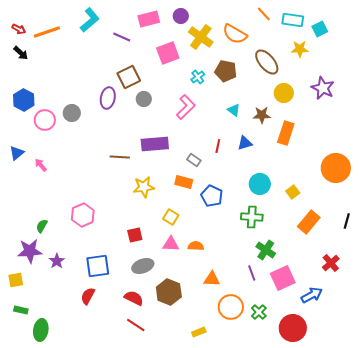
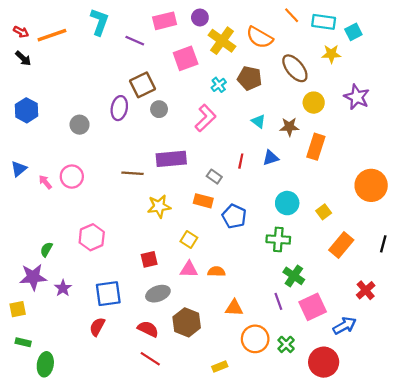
cyan L-shape: (90, 20) -> (99, 22), turned -30
pink circle: (45, 120) -> (72, 177), moved

